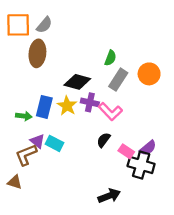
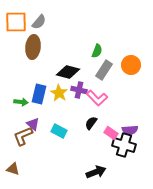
cyan rectangle: (55, 143) -> (59, 131), moved
purple semicircle: (148, 148) -> (130, 130), turned 35
brown triangle: (15, 182) -> (13, 169), moved

